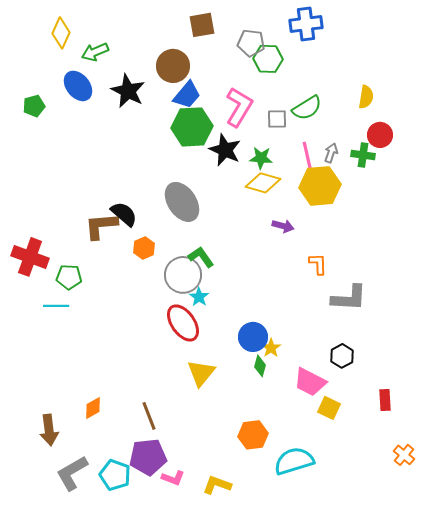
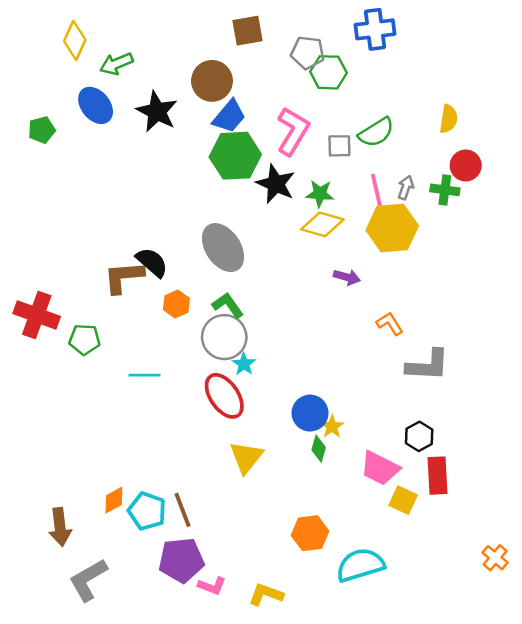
green L-shape: (201, 257) -> (228, 305), moved
orange L-shape: (318, 264) -> (390, 324), turned -30
cyan line: (56, 306) -> (145, 375), moved
red rectangle: (385, 400) -> (438, 476), moved, size x1.4
cyan pentagon: (115, 475) -> (147, 511), moved

